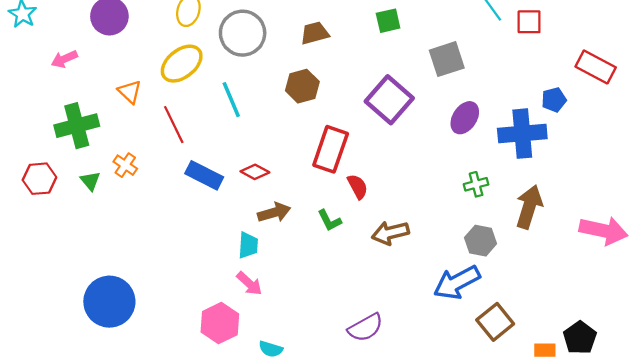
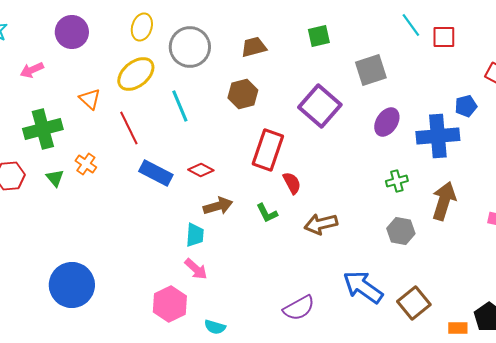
blue arrow: (457, 282) -> (363, 287), moved, turned 63

